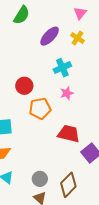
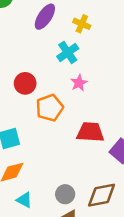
yellow cross: (78, 38) -> (82, 24), moved
brown diamond: (68, 185) -> (102, 195), turned 45

